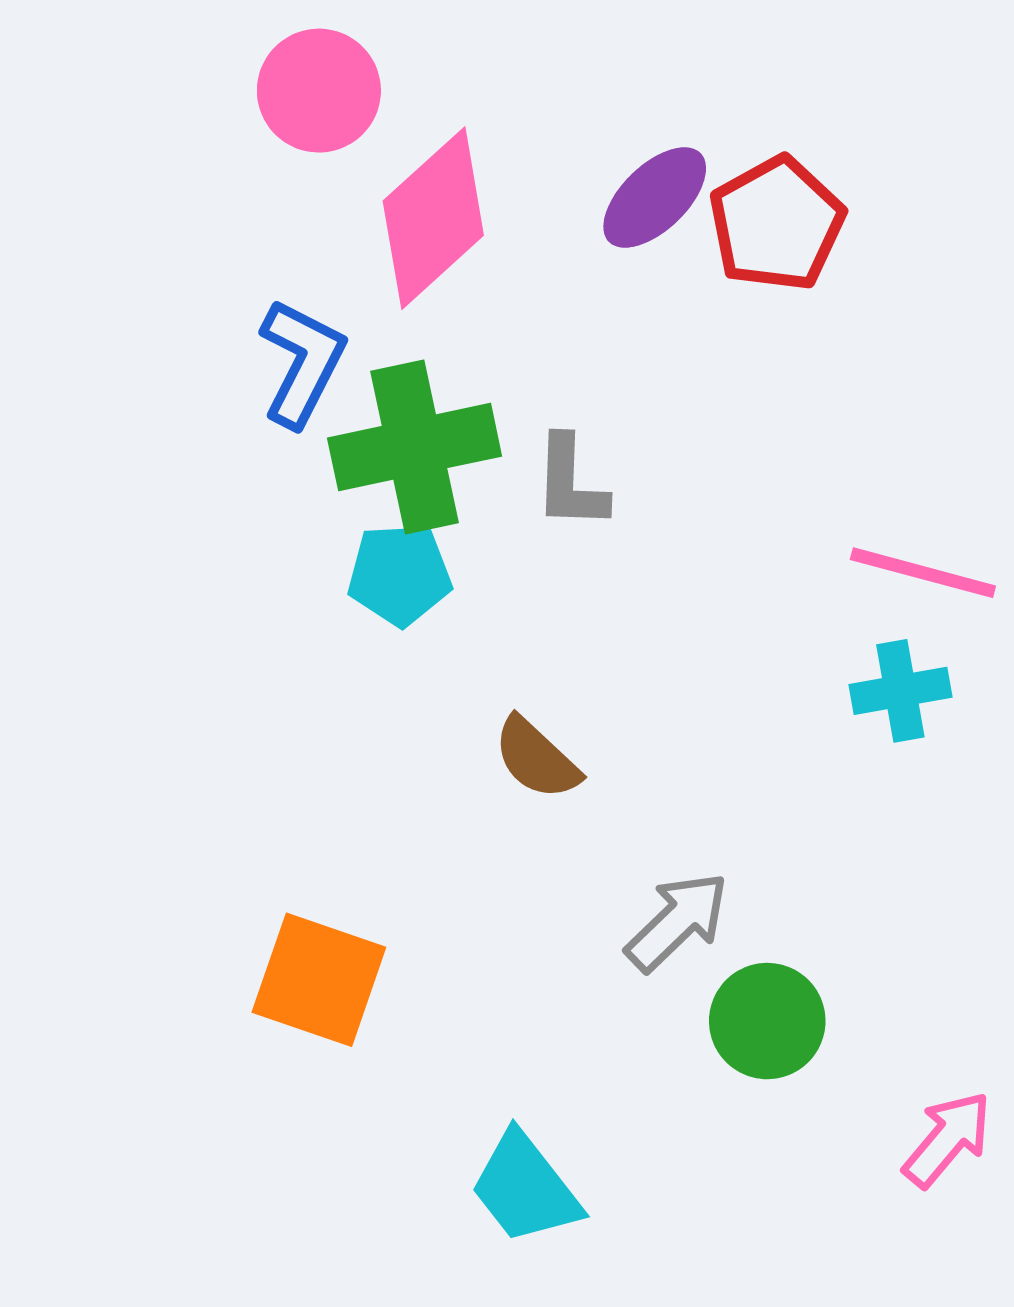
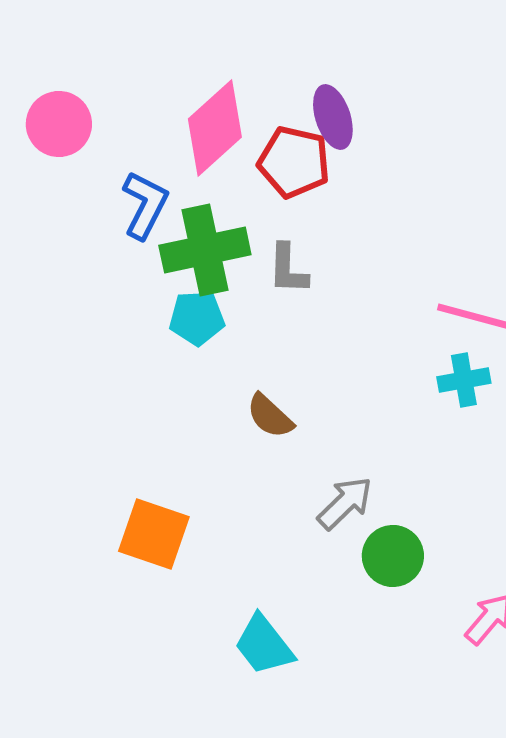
pink circle: (319, 91) -> (59, 124), moved
purple ellipse: (655, 198) -> (333, 117), turned -64
red pentagon: (777, 224) -> (294, 162), moved, turned -30

